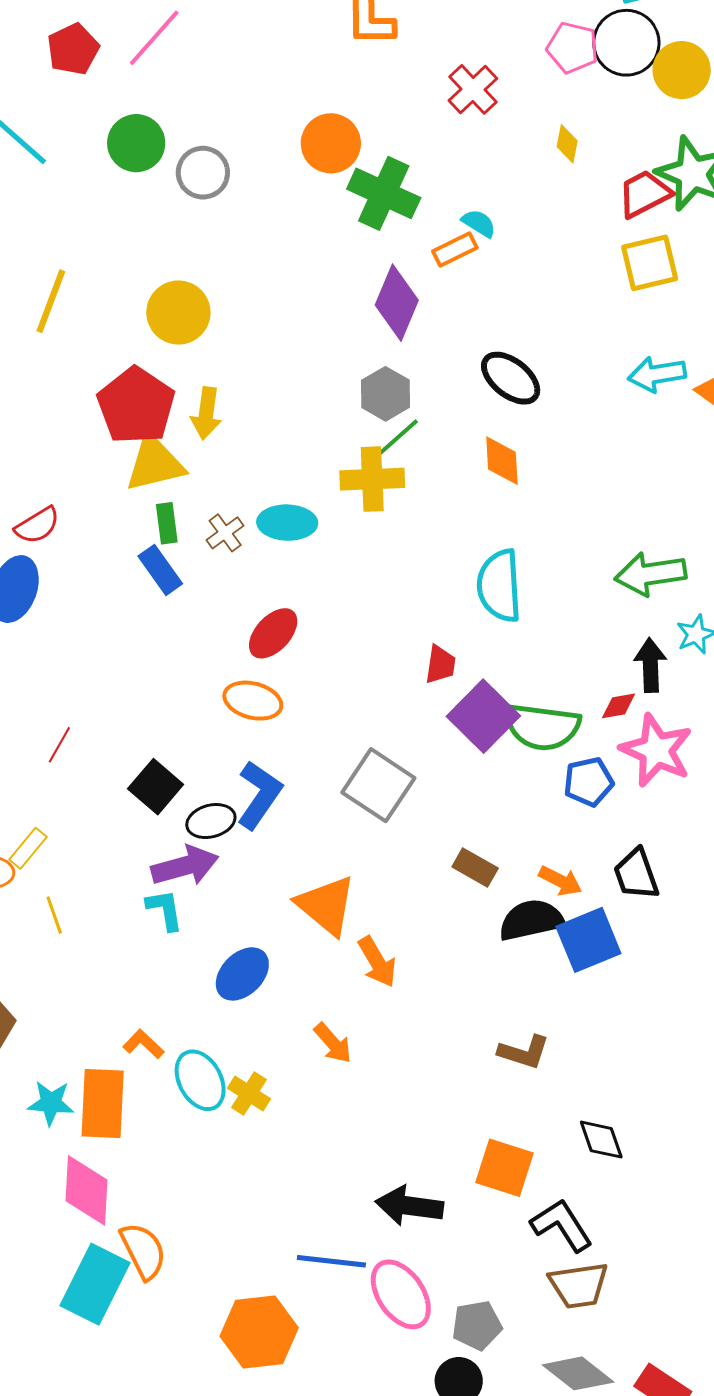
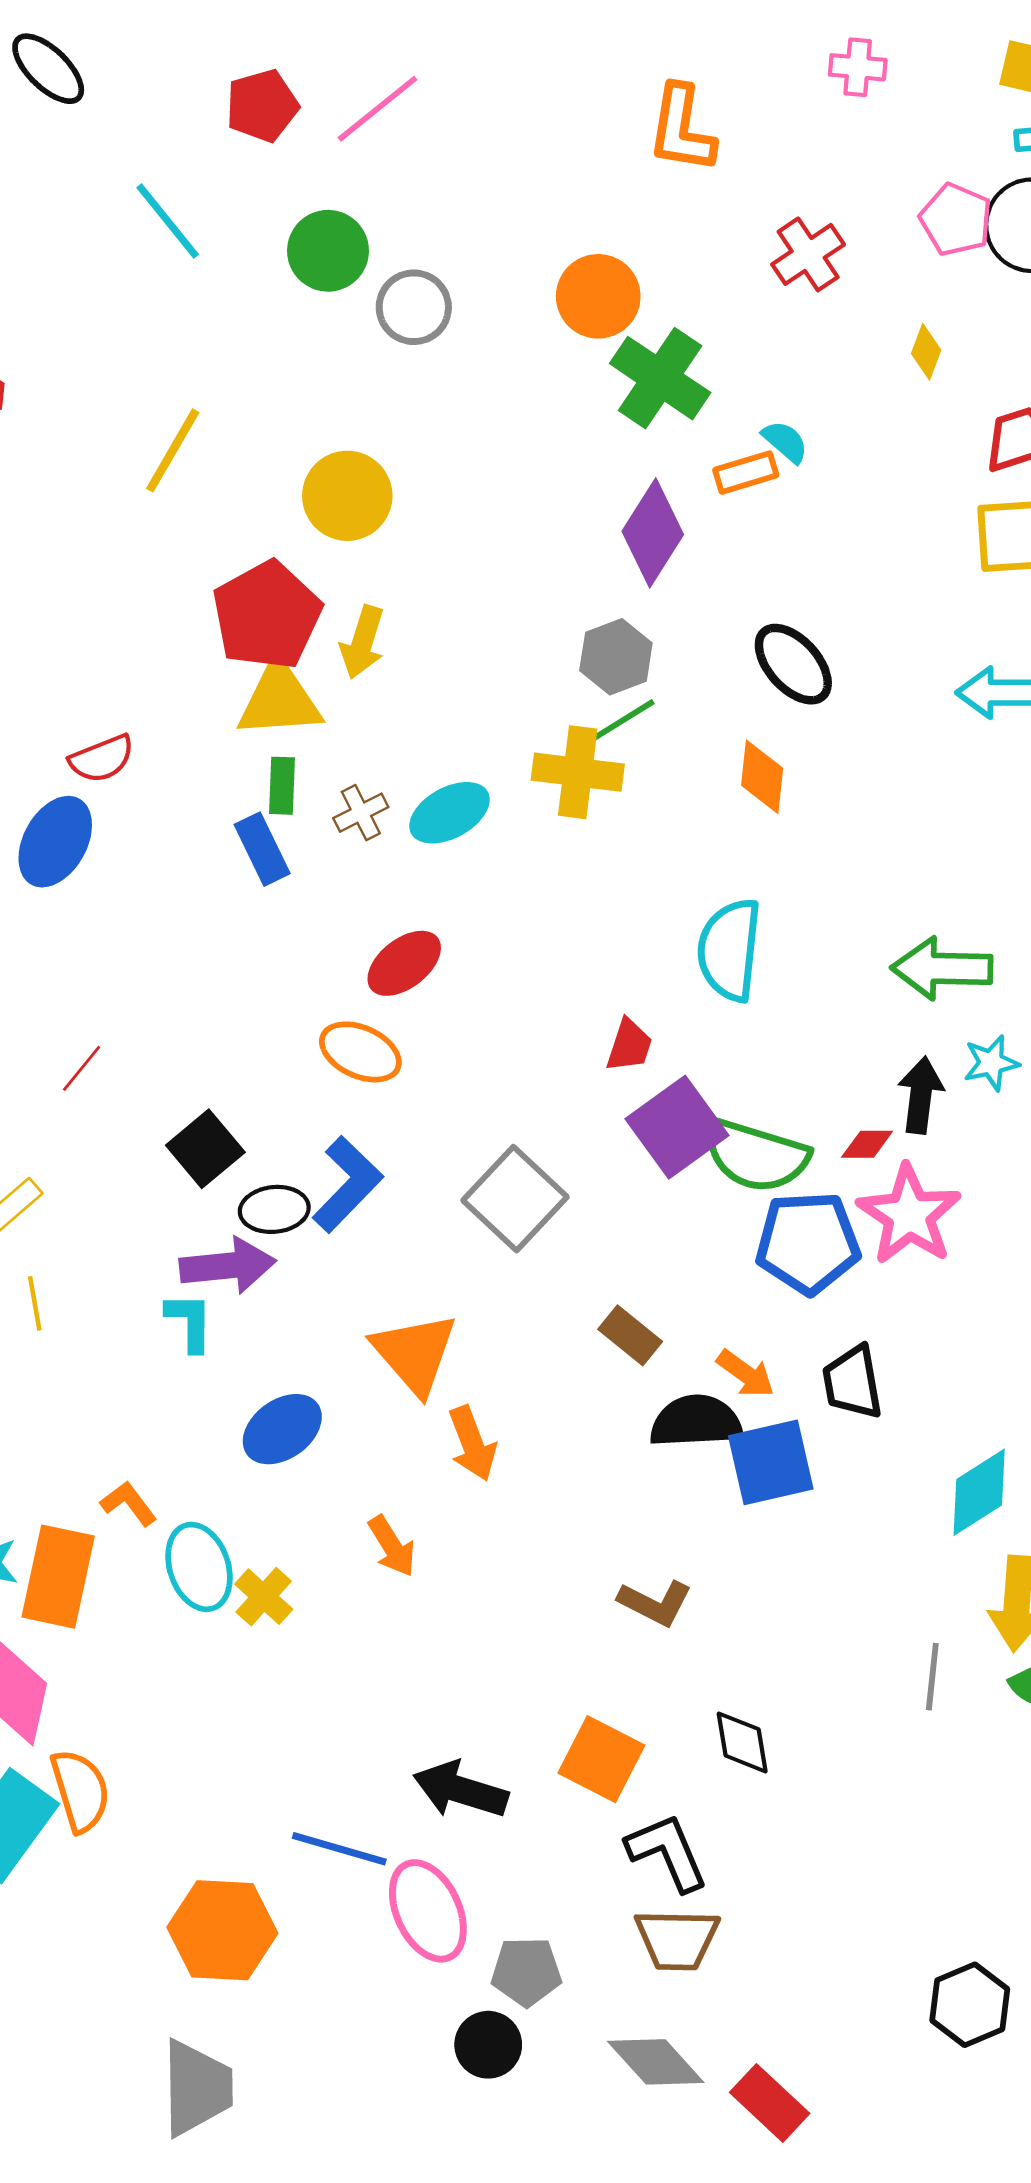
cyan ellipse: (287, 523) -> (450, 813), turned -40
blue pentagon: (589, 782) -> (808, 1243), size x1.5

